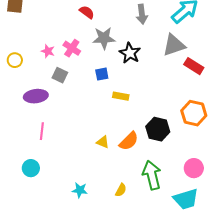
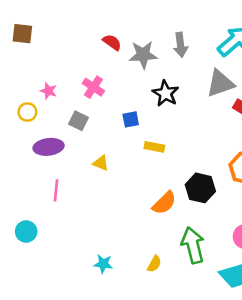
gray star: (104, 38) -> (143, 55), moved
pink star: (48, 51) -> (49, 91), moved
yellow circle: (15, 60) -> (27, 112), moved
yellow triangle: (103, 142) -> (101, 163), moved
cyan circle: (31, 168) -> (26, 232), moved

